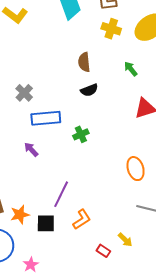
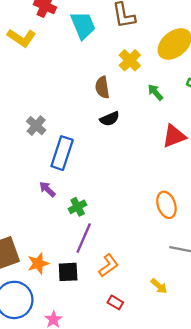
yellow cross: (111, 29) -> (130, 60), moved, turned 30
blue rectangle: (46, 118) -> (62, 153), turned -64
green cross: (81, 134) -> (78, 207), moved
red rectangle: (103, 251) -> (115, 302), moved

